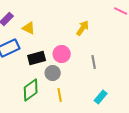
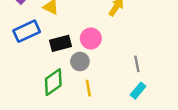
gray line: (94, 62) -> (137, 64), moved

